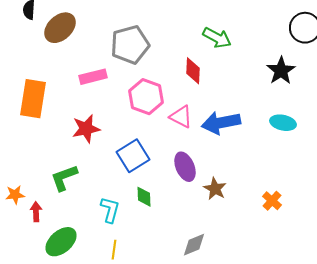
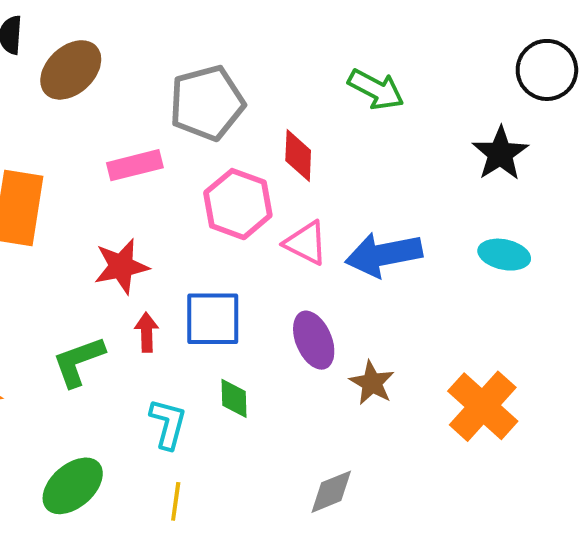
red diamond: (193, 71) -> (298, 155), moved
blue square: (133, 156) -> (213, 319), turned 32
orange cross: (272, 201) -> (483, 406), size x1.8
red arrow: (36, 212) -> (147, 332), moved

